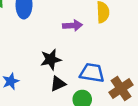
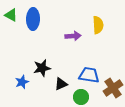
black star: (51, 59) -> (42, 68), moved

